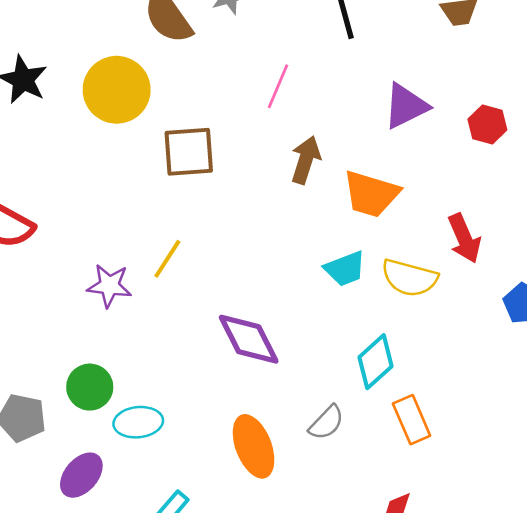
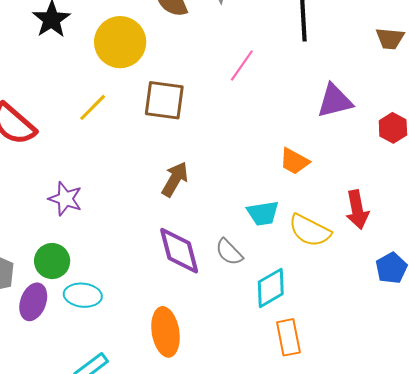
brown arrow: (306, 160) -> (175, 179), moved
orange trapezoid: (371, 194) -> (294, 161), size x0.7
yellow line: (167, 259) -> (93, 107), moved
purple star: (109, 286) -> (65, 199), moved
gray semicircle: (326, 423) -> (229, 252), moved, turned 80
purple ellipse: (81, 475) -> (33, 302), moved, turned -33

